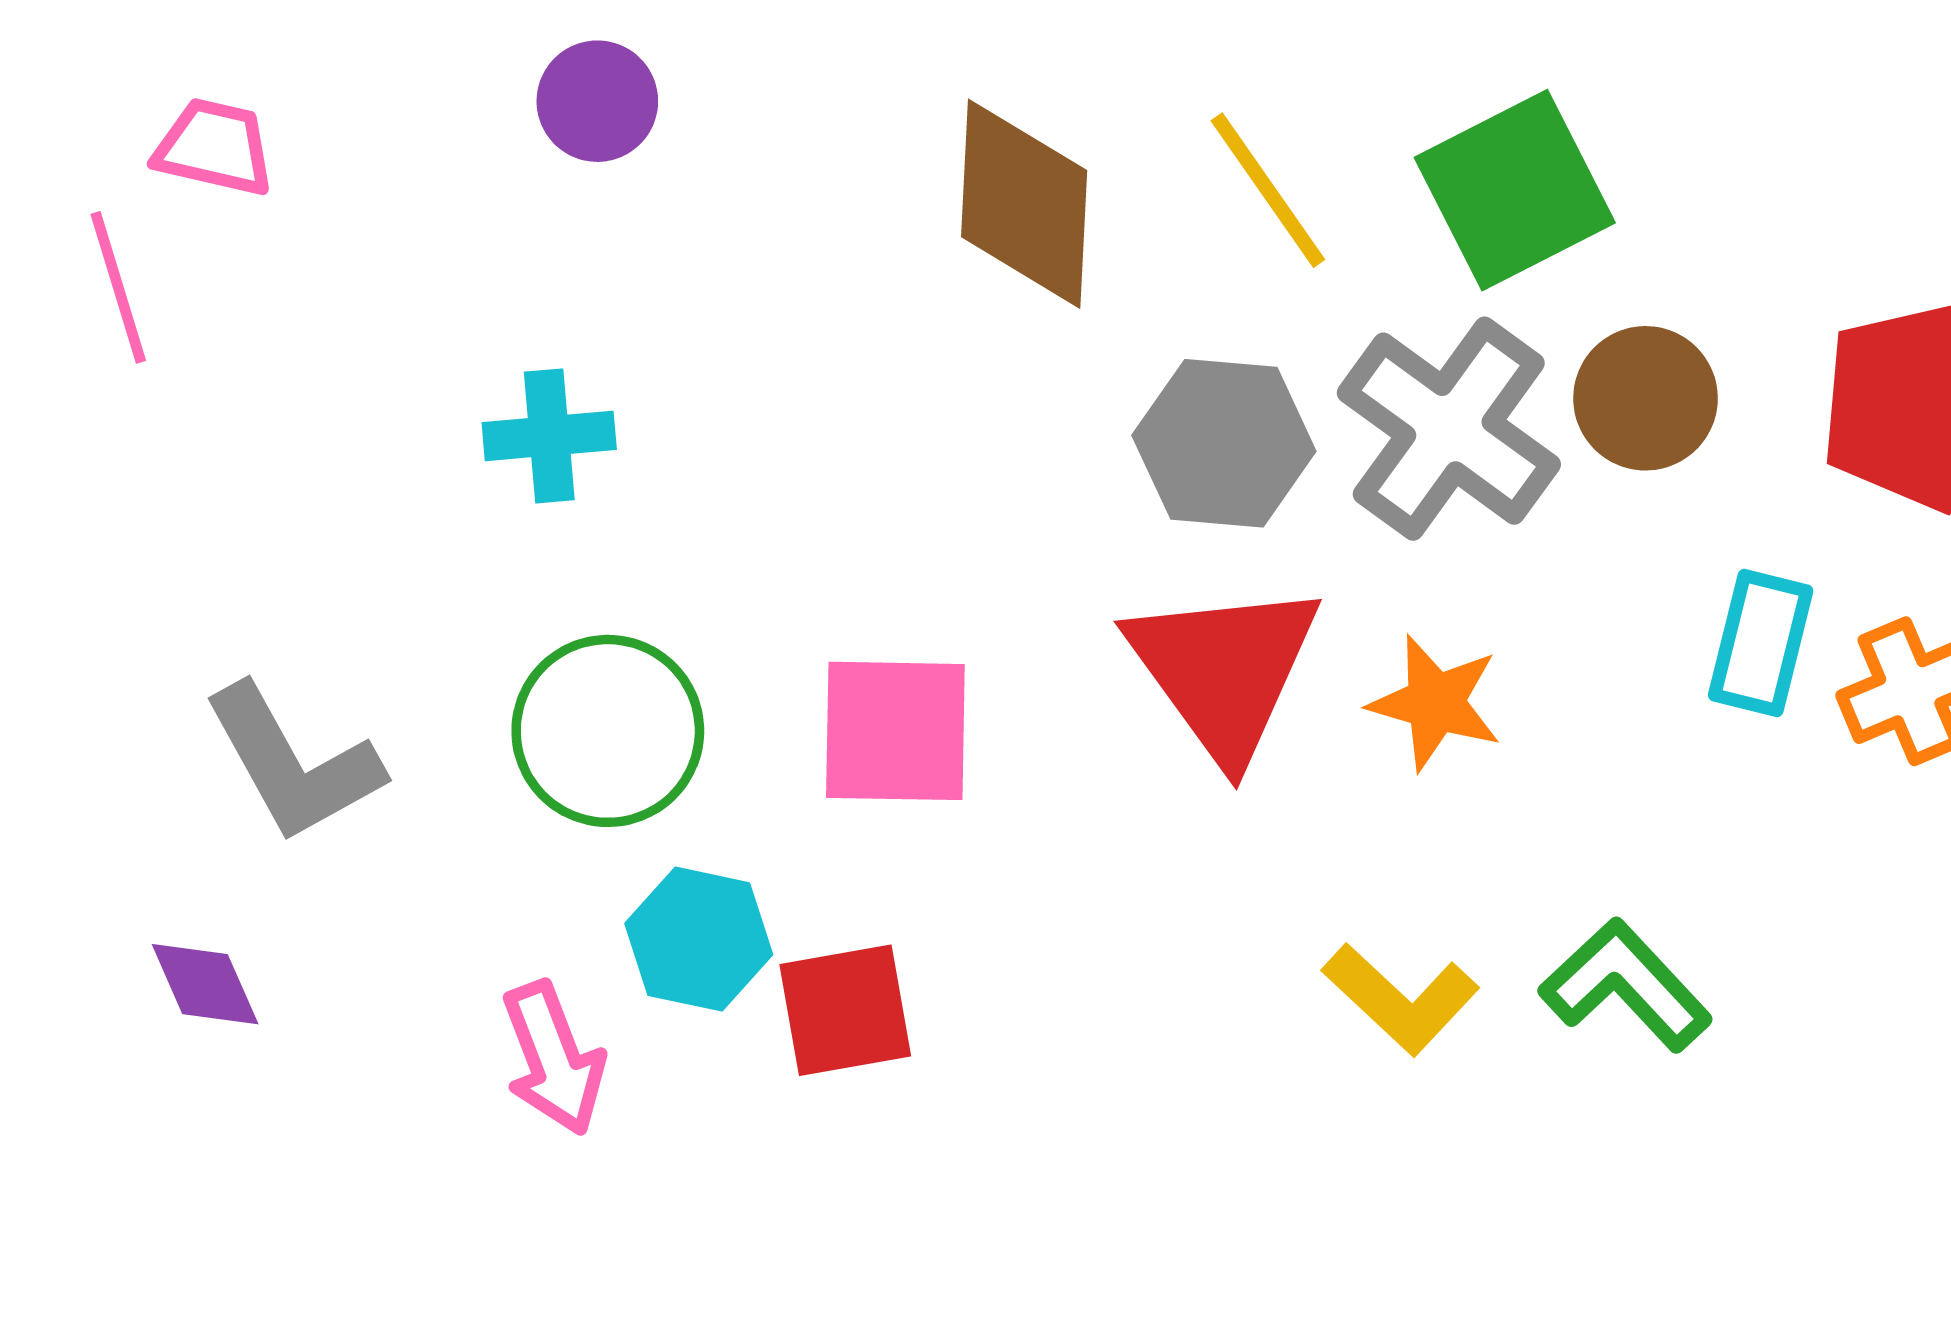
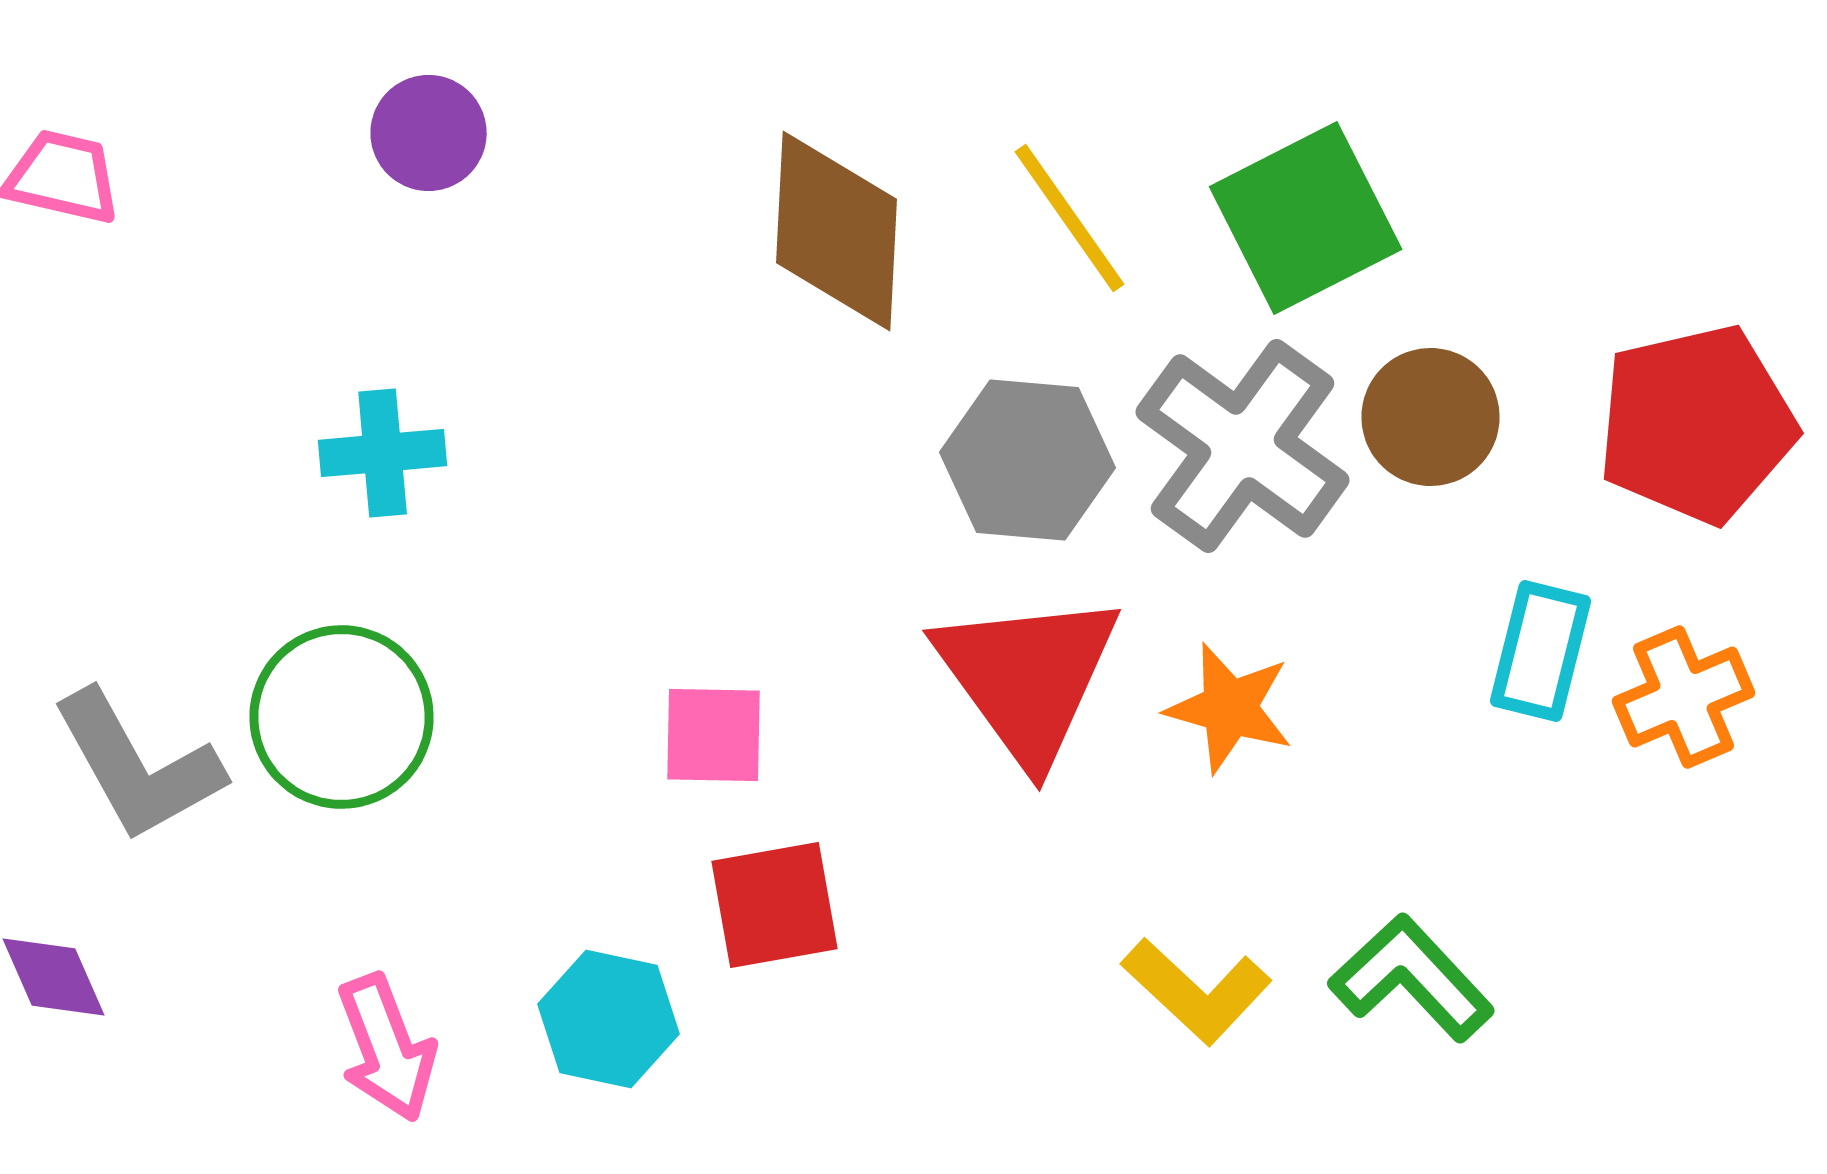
green circle: (608, 731) -> (342, 717), moved
pink square: (895, 731) -> (714, 735), size x0.7
cyan hexagon: (699, 939) -> (609, 1019), moved
red square: (845, 1010) -> (775, 905), moved

